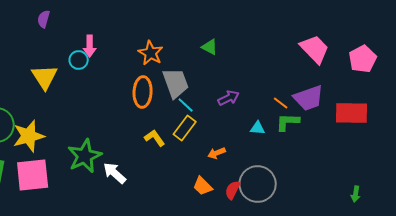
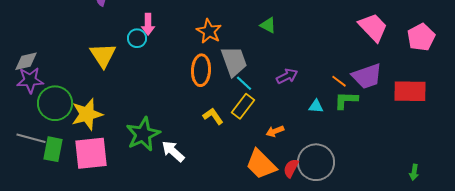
orange trapezoid: (203, 186) -> (261, 164), size x1.6

